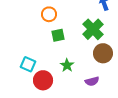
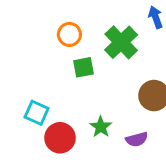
green cross: (93, 29) -> (121, 42), moved
green star: (67, 65) -> (101, 127), moved

